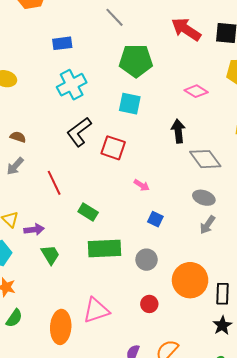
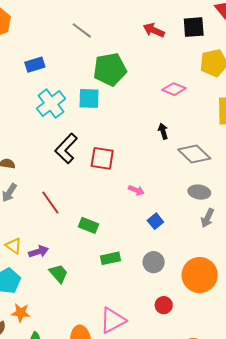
red arrow: (186, 29) -> (154, 30), size x0.7
cyan square: (130, 104) -> (89, 98), moved
black arrow: (178, 131) -> (163, 131), size x0.7
blue square: (155, 219) -> (155, 221), turned 35
green rectangle: (104, 248) -> (111, 258), size x0.6

